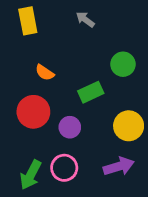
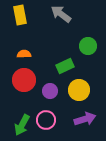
gray arrow: (85, 19) -> (61, 14), size x1.5
orange semicircle: (45, 73) -> (24, 54), moved, turned 144
yellow circle: (129, 126) -> (79, 90), moved

